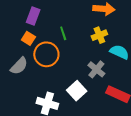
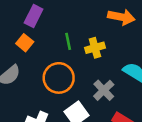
yellow cross: (99, 35) -> (95, 48), moved
orange circle: (46, 54) -> (59, 78), moved

